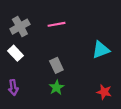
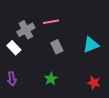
gray cross: (20, 27) -> (26, 30), moved
gray rectangle: (56, 65) -> (57, 47), moved

